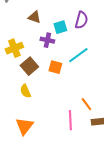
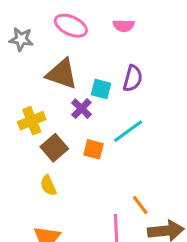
brown triangle: (34, 17) -> (62, 74), size x1.6
cyan square: (60, 27) -> (101, 89), turned 32
purple cross: (47, 40) -> (81, 109), turned 32

